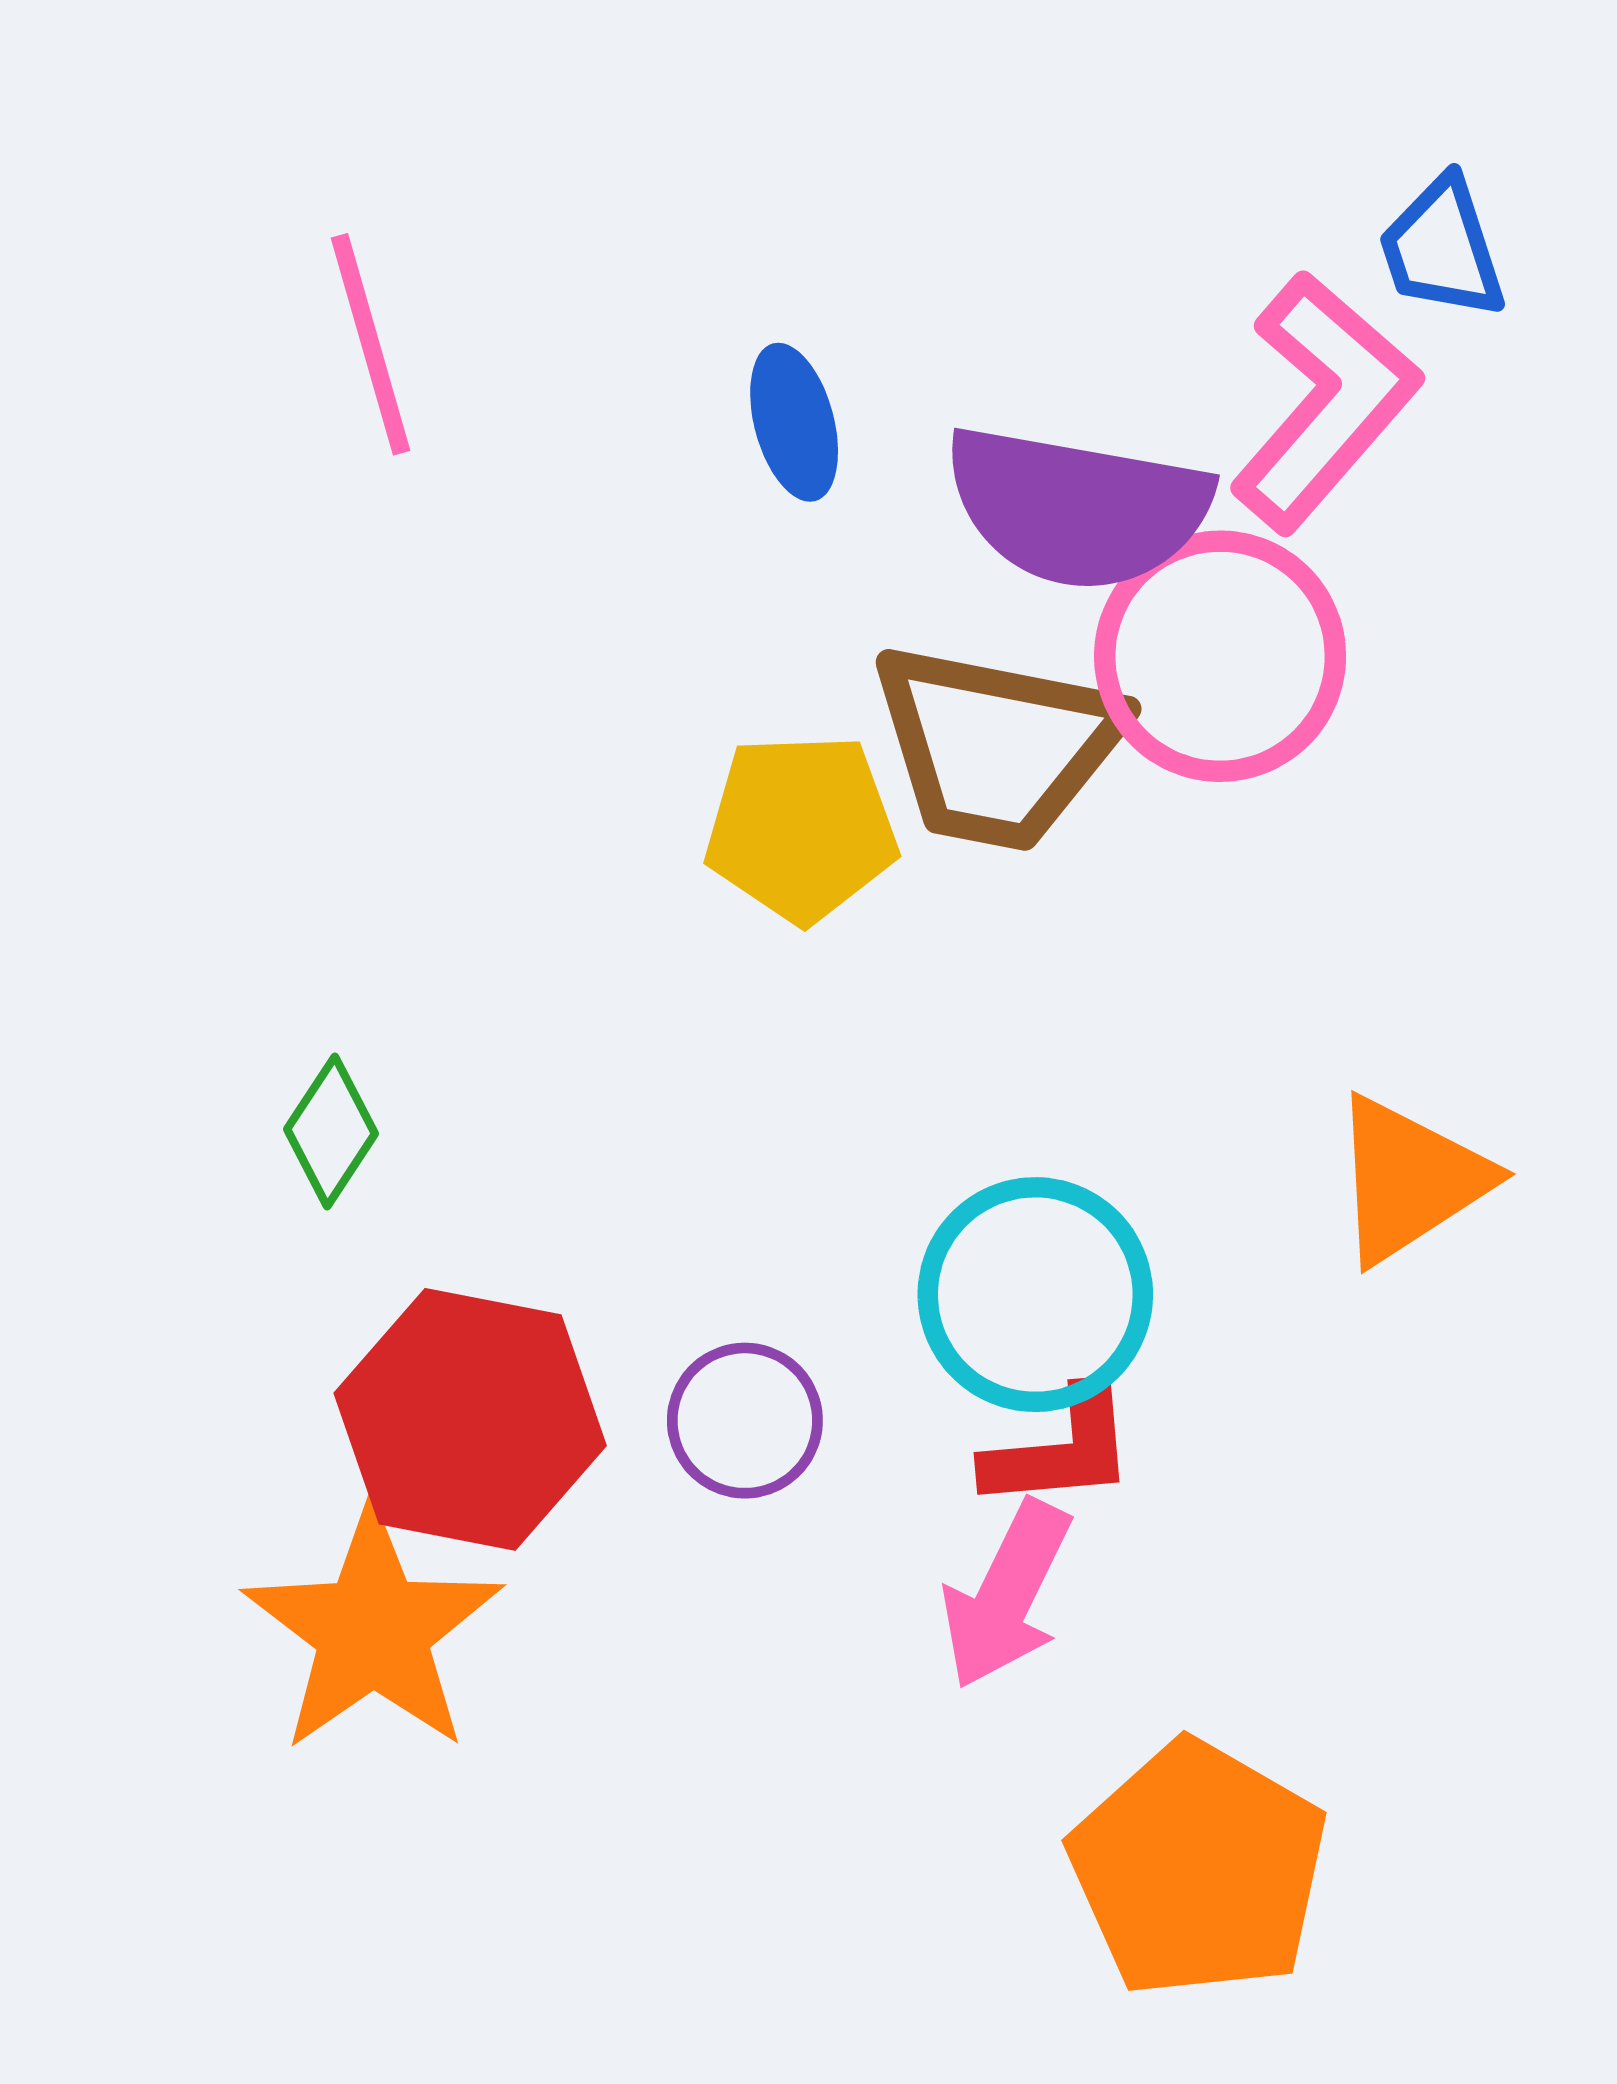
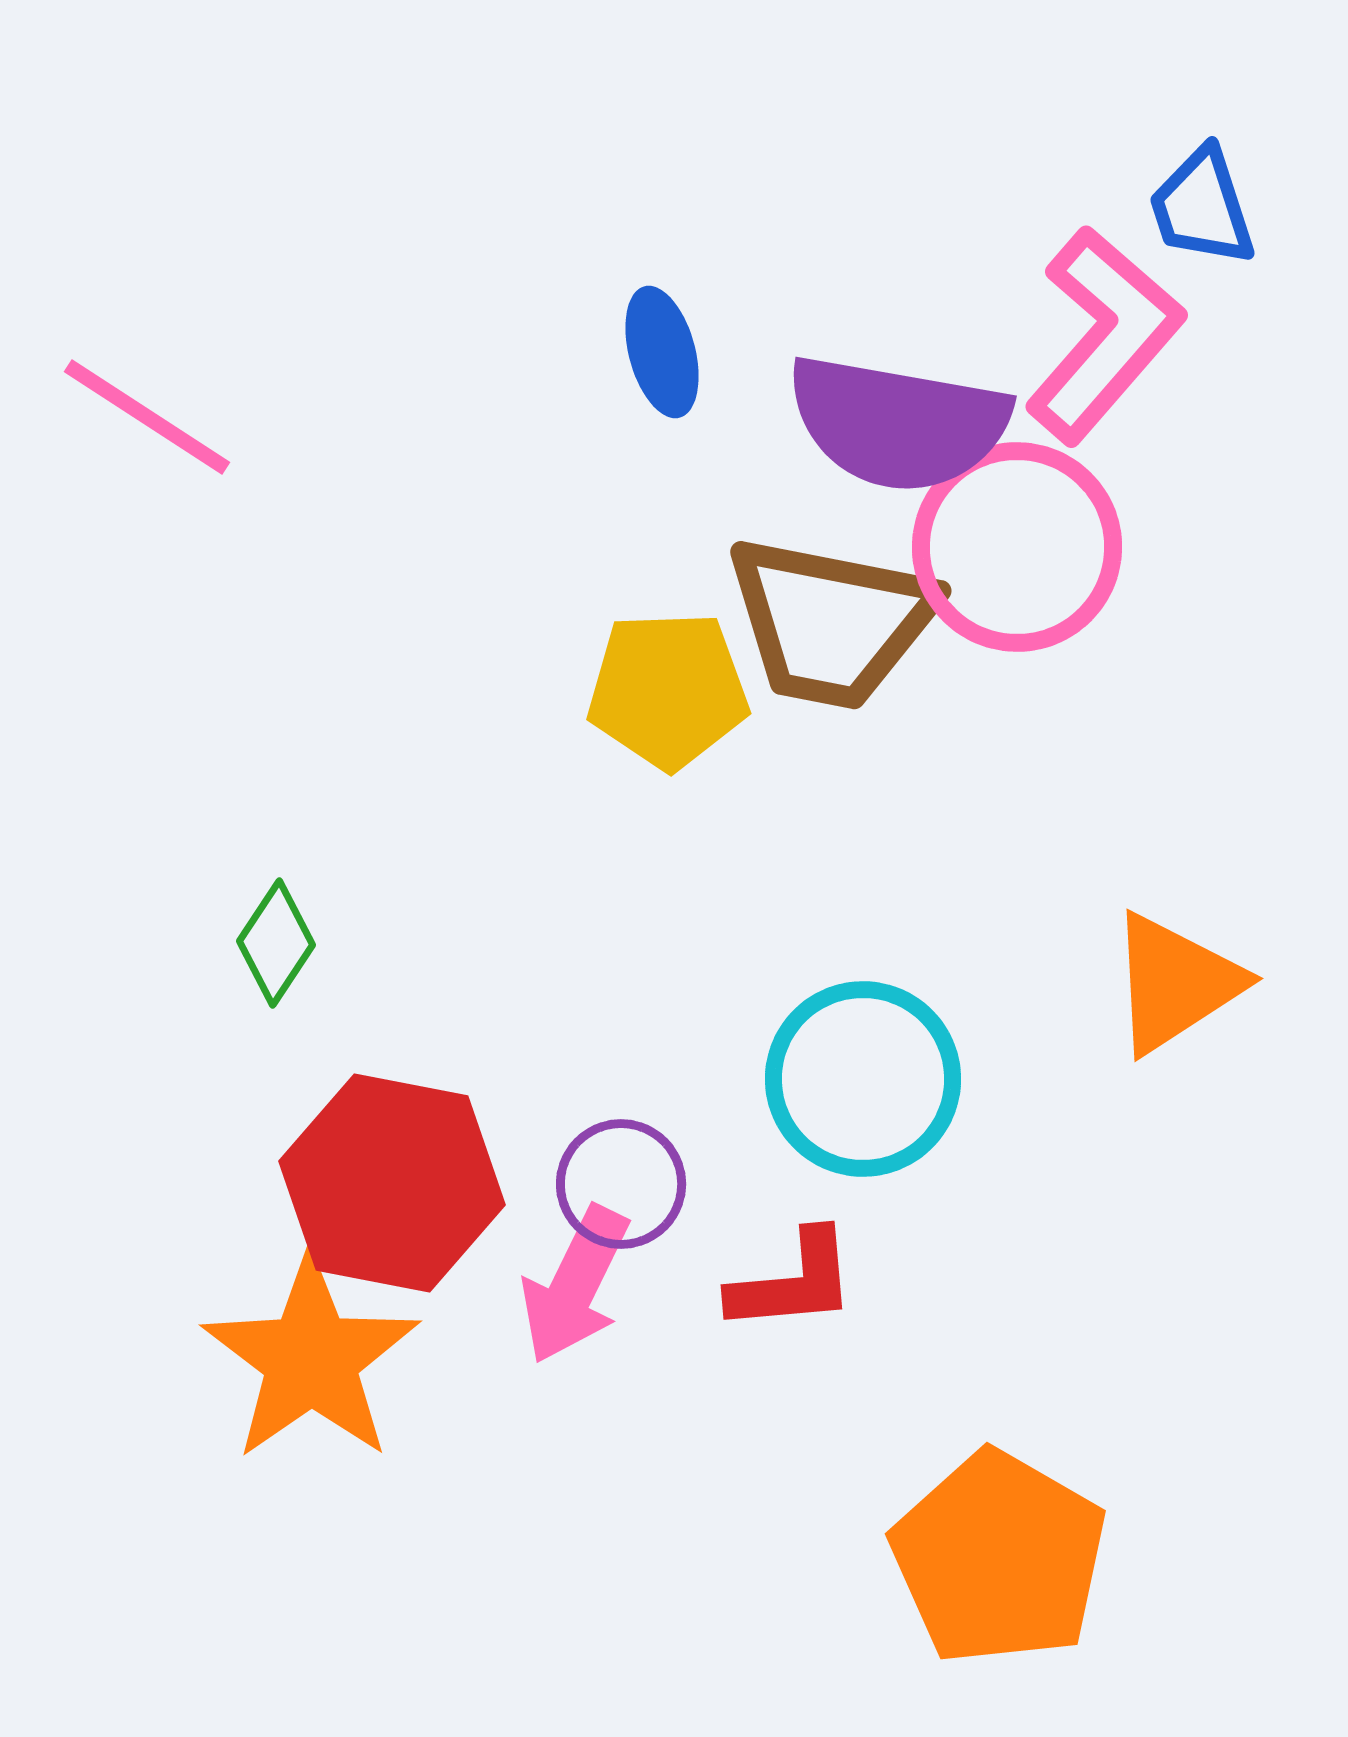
pink line: (371, 344) -> (147, 417), moved, turned -41
red L-shape: (1060, 1449) -> (793, 1282), moved
pink arrow: (1006, 1595) -> (575, 1285), moved

